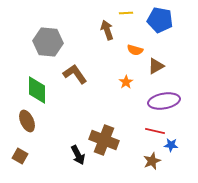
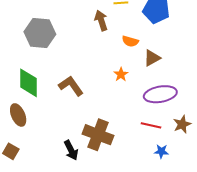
brown L-shape: (75, 74) -> (71, 86), moved
blue star: (171, 145) -> (161, 151), moved
brown star: (152, 161) -> (182, 124), moved

